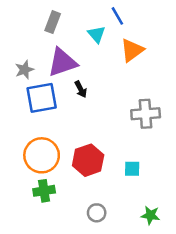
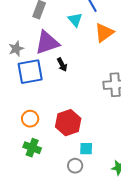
orange circle: (42, 155) -> (30, 119), size x0.6
cyan square: (132, 169) -> (86, 149), moved
green cross: (44, 191) -> (32, 148), turned 30

